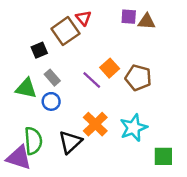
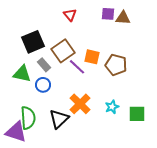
brown square: (65, 31) -> (63, 51), moved
black square: (39, 50) -> (33, 42), size x1.6
orange square: (110, 68) -> (92, 57), turned -35
cyan star: (133, 128) -> (112, 107), size x0.6
green square: (163, 156) -> (137, 114), moved

